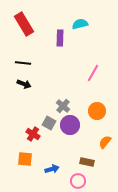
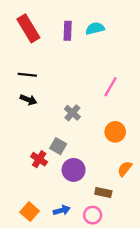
purple rectangle: (60, 38) -> (68, 31), moved
gray cross: (63, 106) -> (72, 113), moved
purple circle: (70, 125) -> (74, 170), moved
orange square: (25, 159) -> (30, 212), moved, turned 35
blue arrow: (52, 169) -> (62, 210), moved

